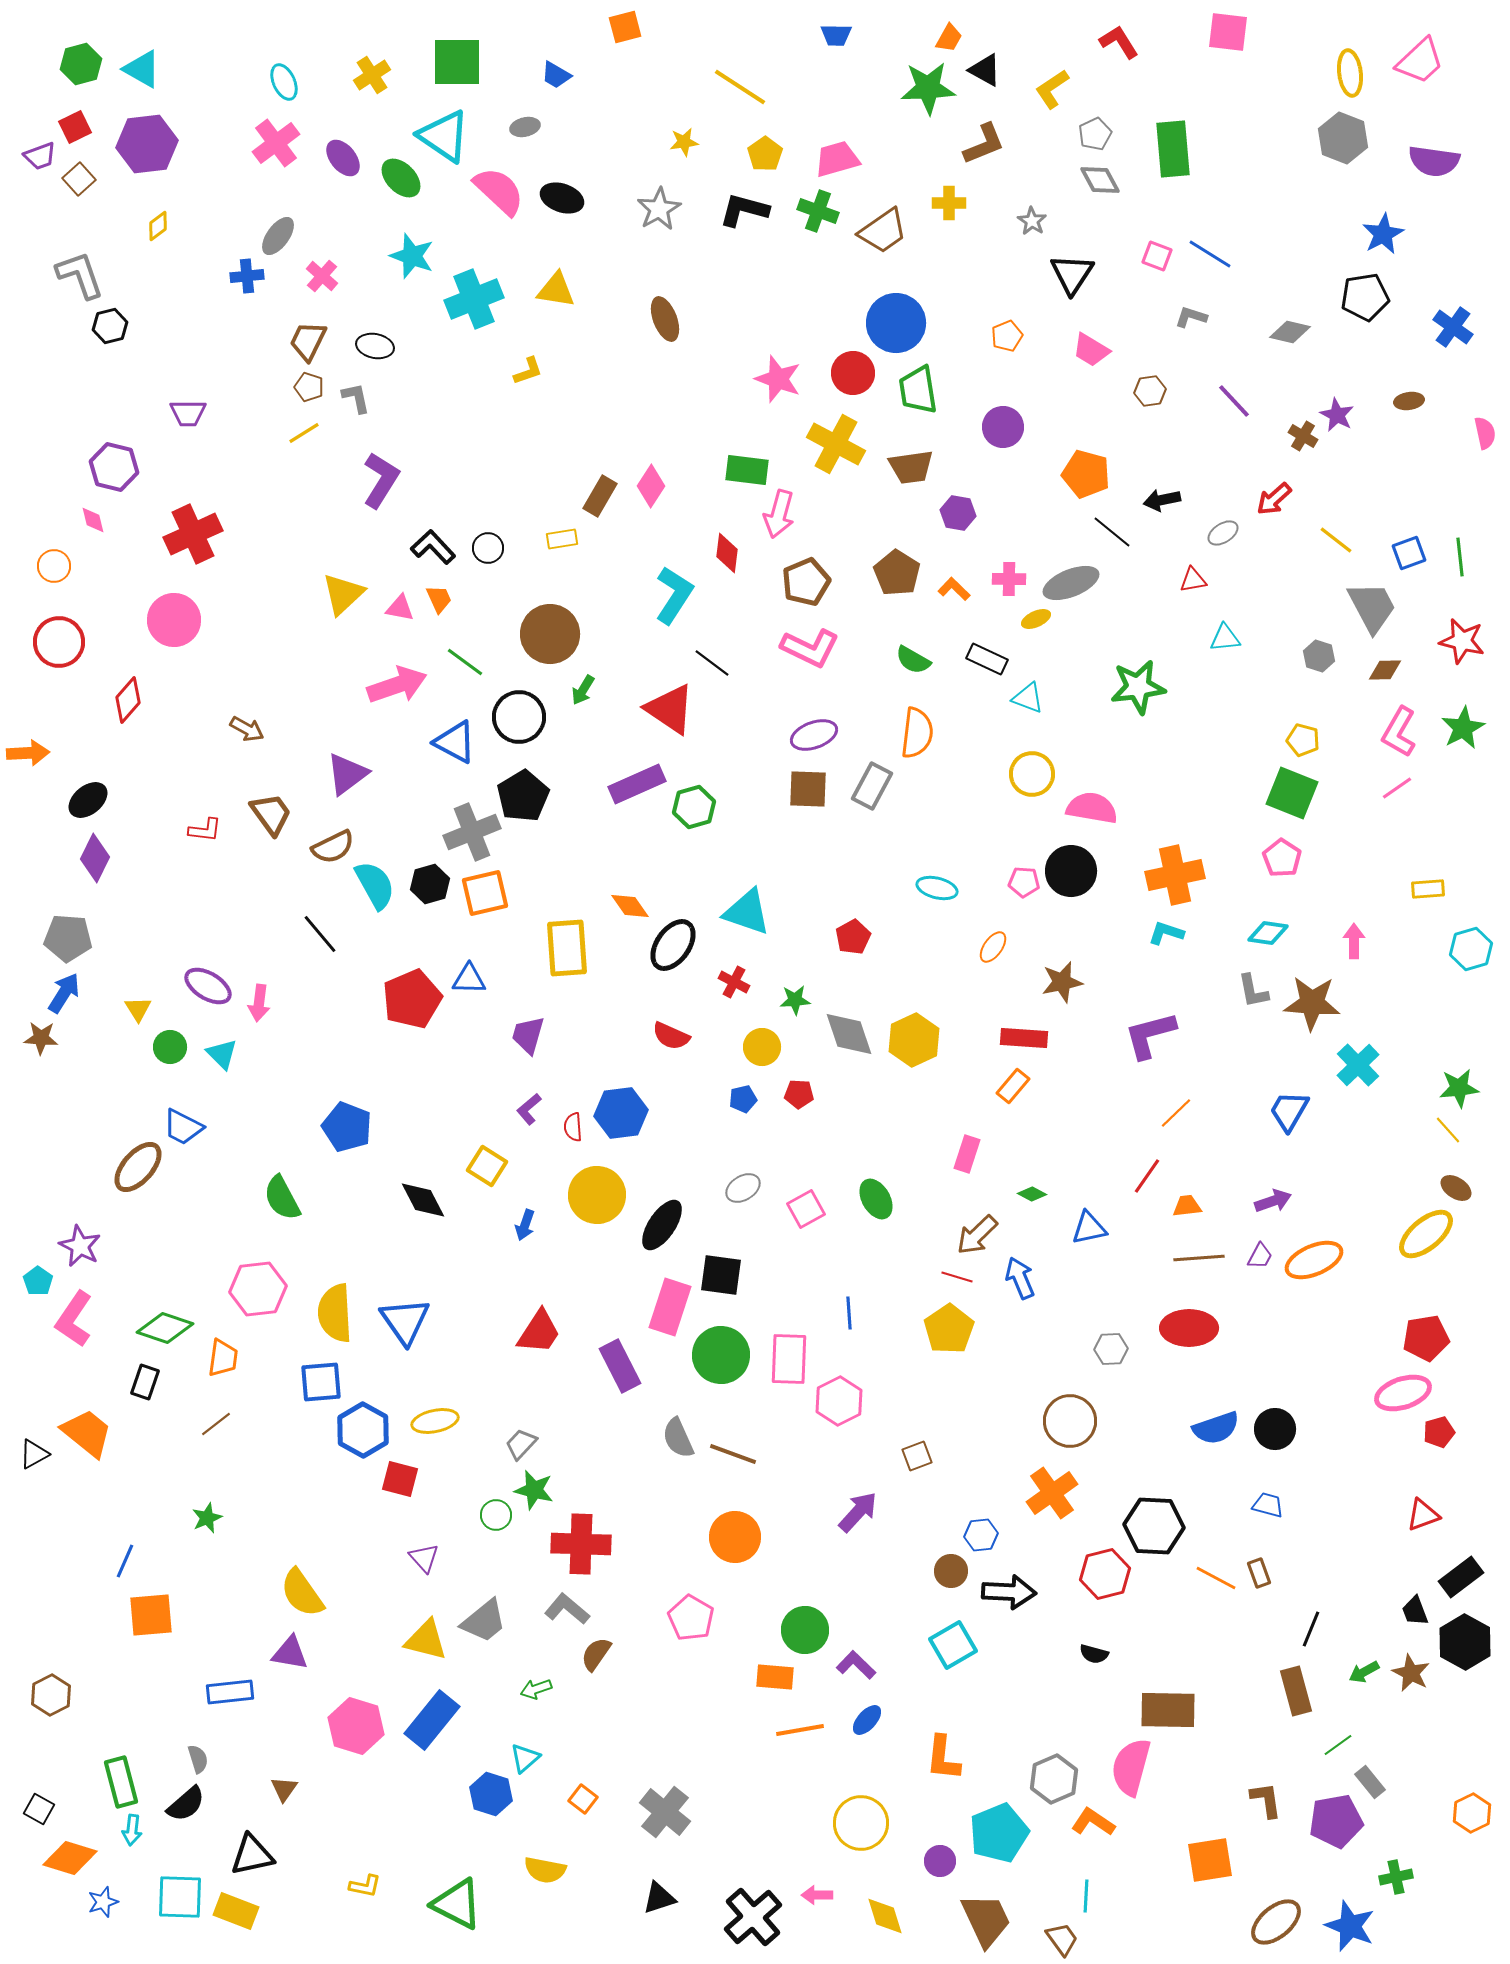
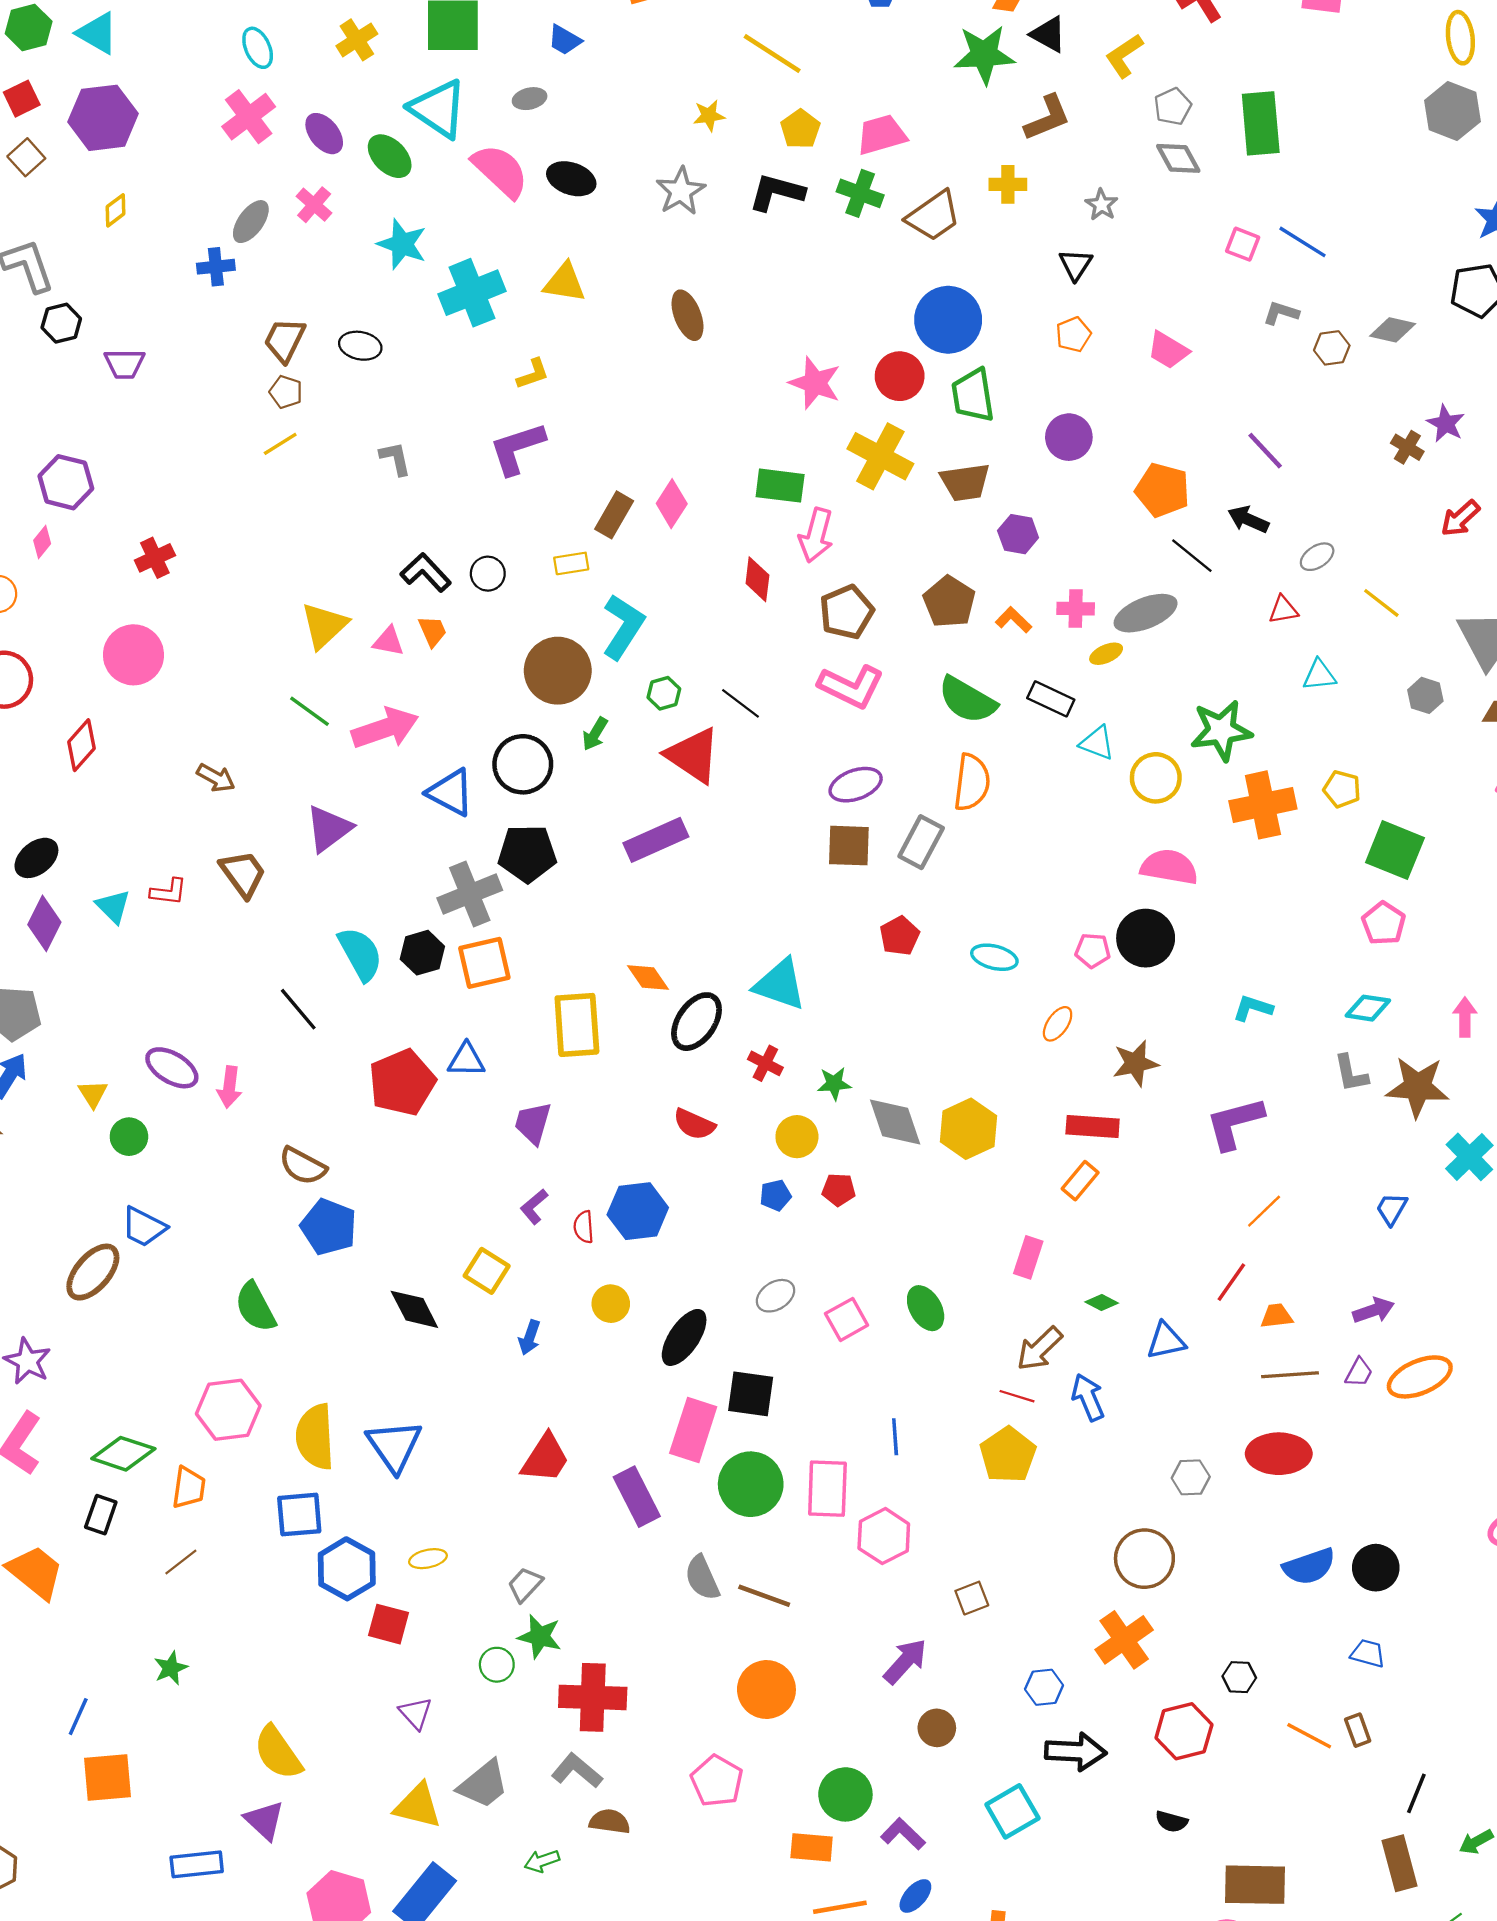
black triangle: (1072, 274) -> (1076, 264), moved, size x0.7
pink cross: (322, 276) -> (314, 205), moved
brown hexagon: (1150, 391) -> (1332, 348), moved
gray L-shape: (356, 398) -> (395, 459), moved
purple line: (1234, 401) -> (1265, 451), moved
purple trapezoid: (188, 413) -> (124, 364), moved
purple L-shape: (381, 480) -> (517, 448), moved, turned -140
red arrow: (1274, 499) -> (1460, 518), moved
black arrow: (1162, 500) -> (1248, 519), turned 36
pink diamond: (93, 520) -> (42, 542), turned 52
red cross: (193, 534) -> (155, 558), size x0.6
yellow line: (1336, 540) -> (1381, 603), moved
cyan L-shape: (674, 595) -> (623, 627), moved
green semicircle: (913, 660) -> (967, 700), size x1.5
green line: (465, 662) -> (310, 711), moved
yellow pentagon: (1303, 740) -> (1342, 789), moved
yellow circle: (1032, 774) -> (1156, 778), moved
black pentagon: (523, 796) -> (527, 853), turned 30
green hexagon: (694, 807) -> (664, 693), moved, size x0.7
brown semicircle: (333, 847) -> (303, 1166), moved, turned 54
orange cross: (1175, 875) -> (1263, 805), moved
red pentagon: (853, 937) -> (900, 936), moved
cyan triangle: (222, 1054) -> (113, 906), moved
blue trapezoid: (1289, 1111) -> (1392, 1209), size x0.7
yellow circle: (597, 1195) -> (611, 1304), size x0.6
yellow ellipse: (435, 1421) -> (428, 1559), size x0.7
black hexagon: (1154, 1526) -> (1239, 1677), size x0.5
brown circle: (951, 1571) -> (937, 1728), moved
purple triangle: (290, 1653) -> (264, 1820), turned 33
brown semicircle: (596, 1654) -> (610, 1822), turned 63

